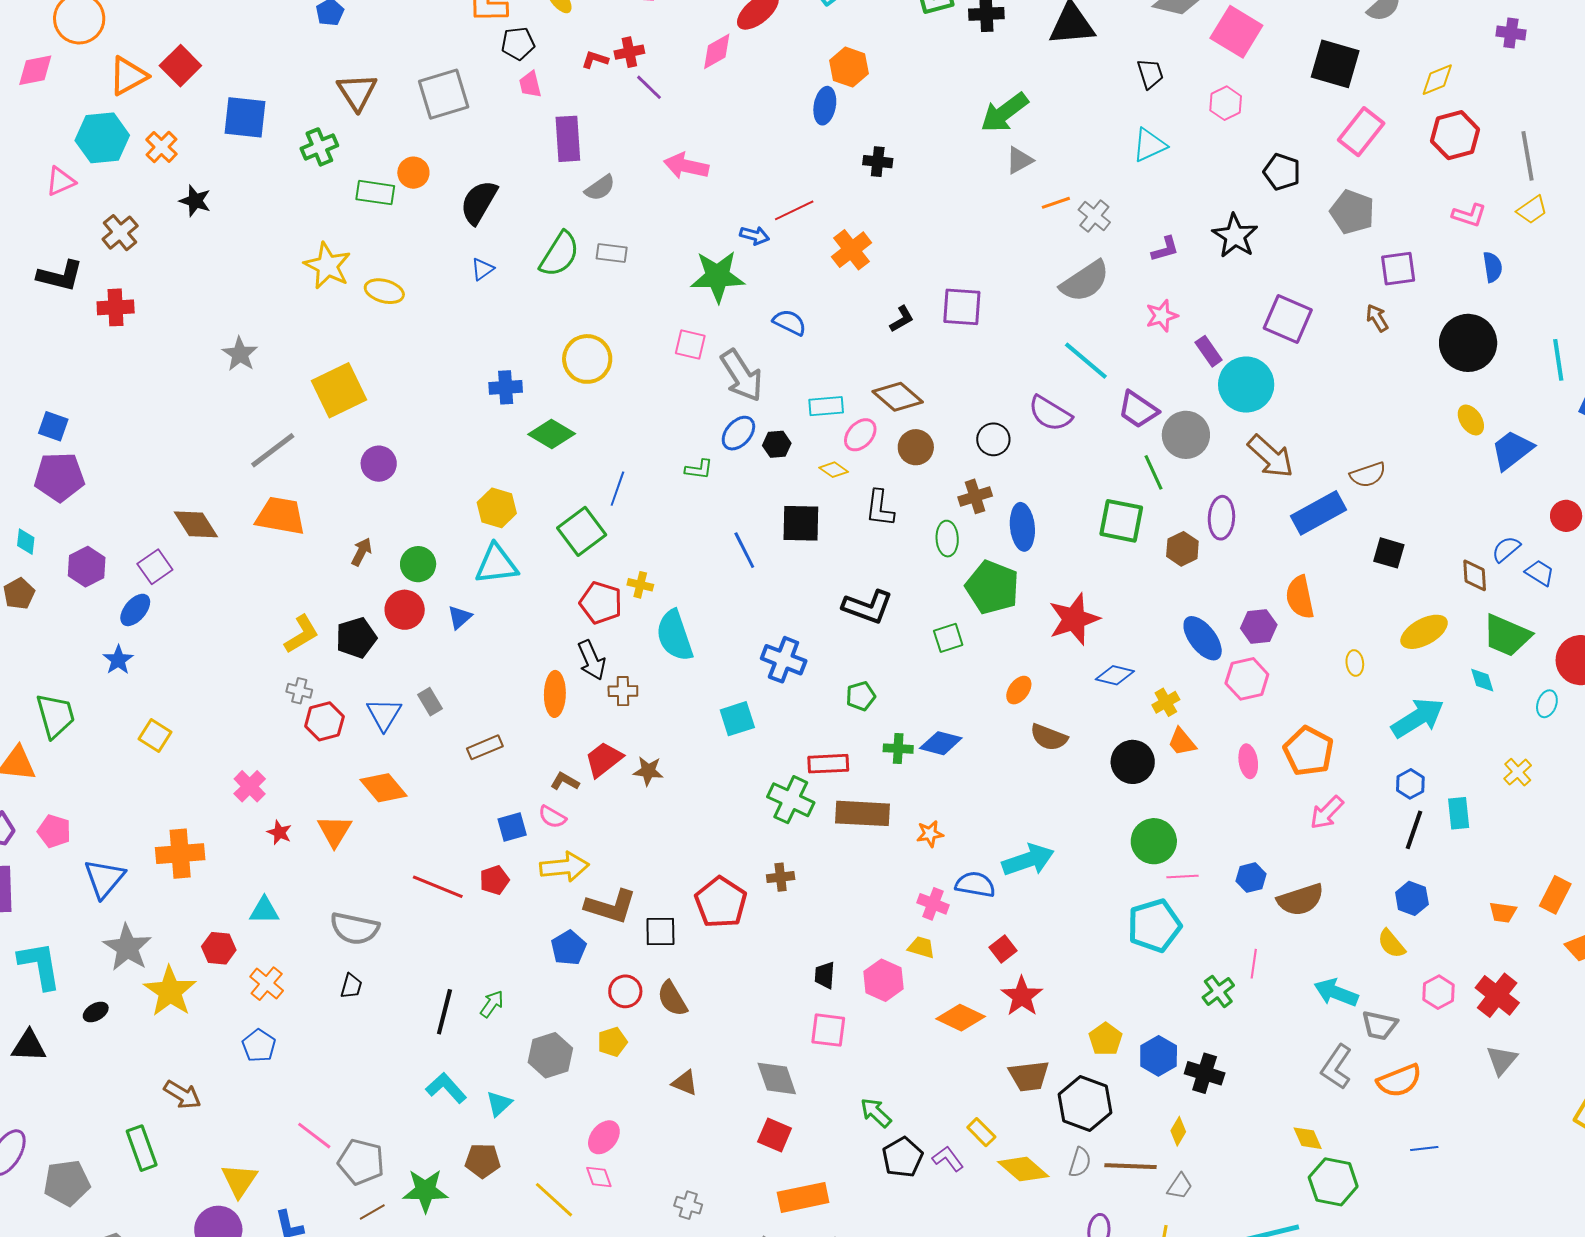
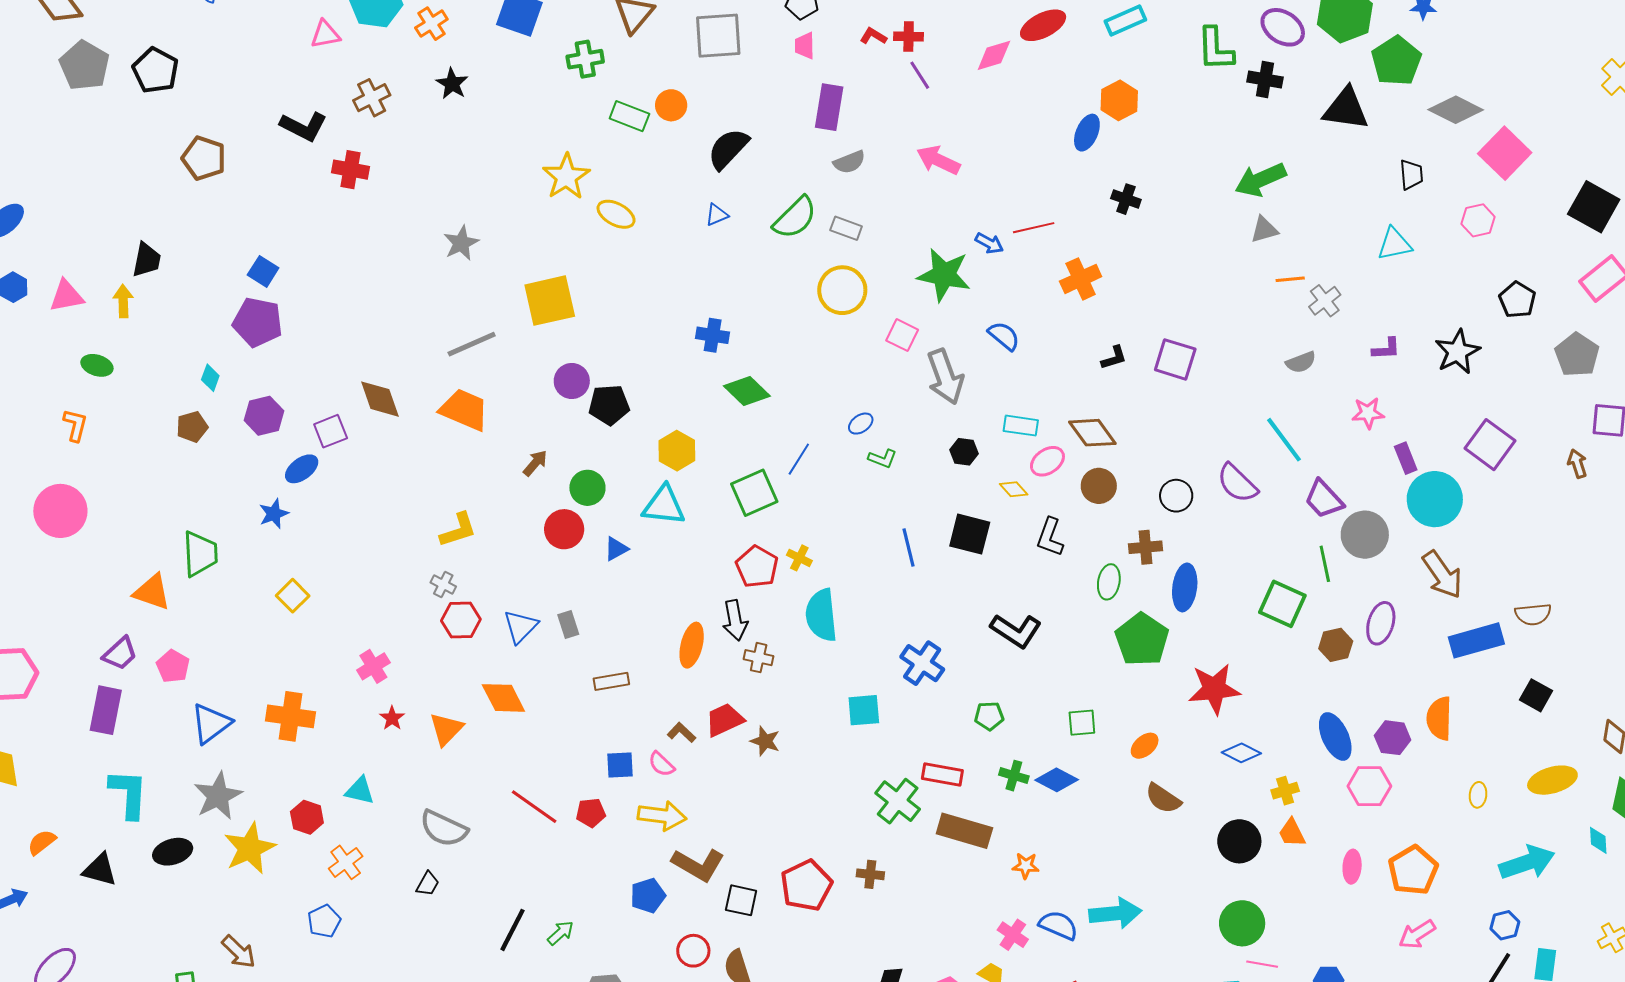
gray semicircle: (1085, 281) -> (1301, 362), size x0.6
yellow circle: (587, 359) -> (842, 290), moved
blue ellipse: (738, 433) -> (861, 424), moved, size x0.7
black pentagon: (356, 638) -> (609, 405), moved
green square: (948, 638) -> (1082, 723), moved
black ellipse: (96, 1012) -> (173, 852), size x1.5

